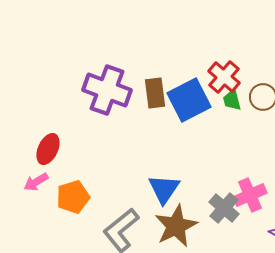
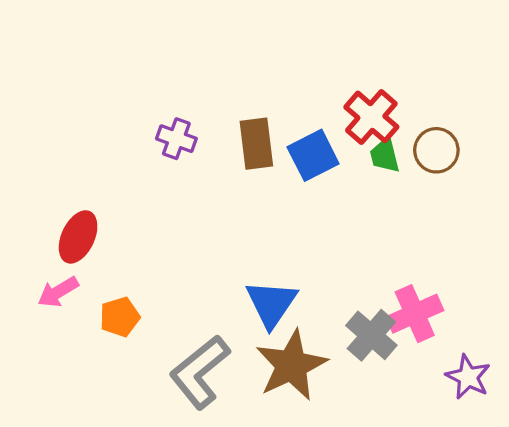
purple cross: (107, 90) -> (176, 139), size x0.5
blue square: (189, 100) -> (313, 155), size x0.7
orange pentagon: (73, 197) -> (120, 317), size x0.7

